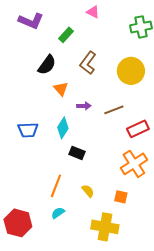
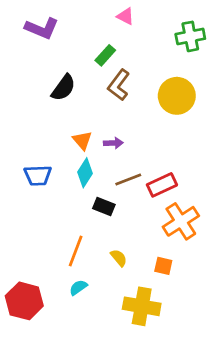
green rectangle: (66, 35) -> (105, 55), moved
orange triangle: (61, 89) -> (82, 140), moved
brown line: (114, 110) -> (128, 179), moved
red rectangle: (138, 129) -> (162, 185), moved

